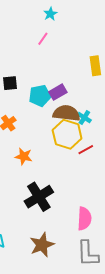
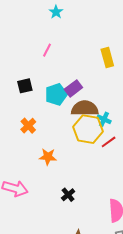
pink line: (43, 39) -> (47, 50), moved
cyan cross: (84, 118) -> (104, 119), moved
black cross: (39, 197) -> (68, 195), size x0.5

